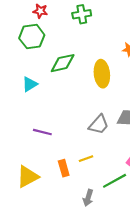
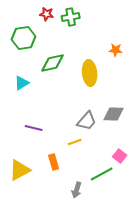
red star: (40, 11) -> (47, 14), moved
yellow line: (86, 159) -> (75, 142), moved

